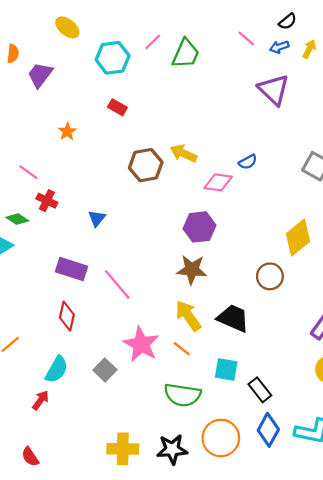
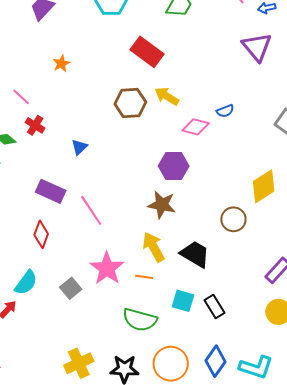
red rectangle: (117, 107) -> (147, 52), moved, size x1.8
orange line: (182, 349) -> (144, 277), turned -36
black rectangle: (260, 390) -> (215, 306), moved
yellow cross: (123, 449) -> (79, 363), turned -32

